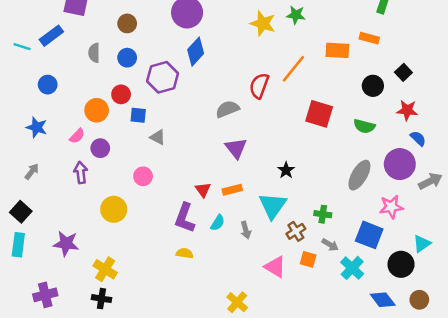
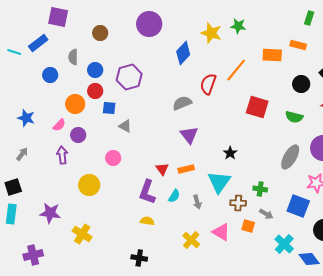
blue diamond: (196, 52) -> (183, 53), moved
blue circle: (127, 58) -> (95, 70), moved
blue circle: (48, 85) -> (50, 75), moved
black square: (21, 212) -> (13, 187), turned 30
brown cross: (296, 231) -> (238, 203), turned 35
cyan cross: (352, 268) -> (284, 244), moved
black cross: (101, 299) -> (139, 258), moved
yellow cross: (237, 302) -> (191, 240), moved

